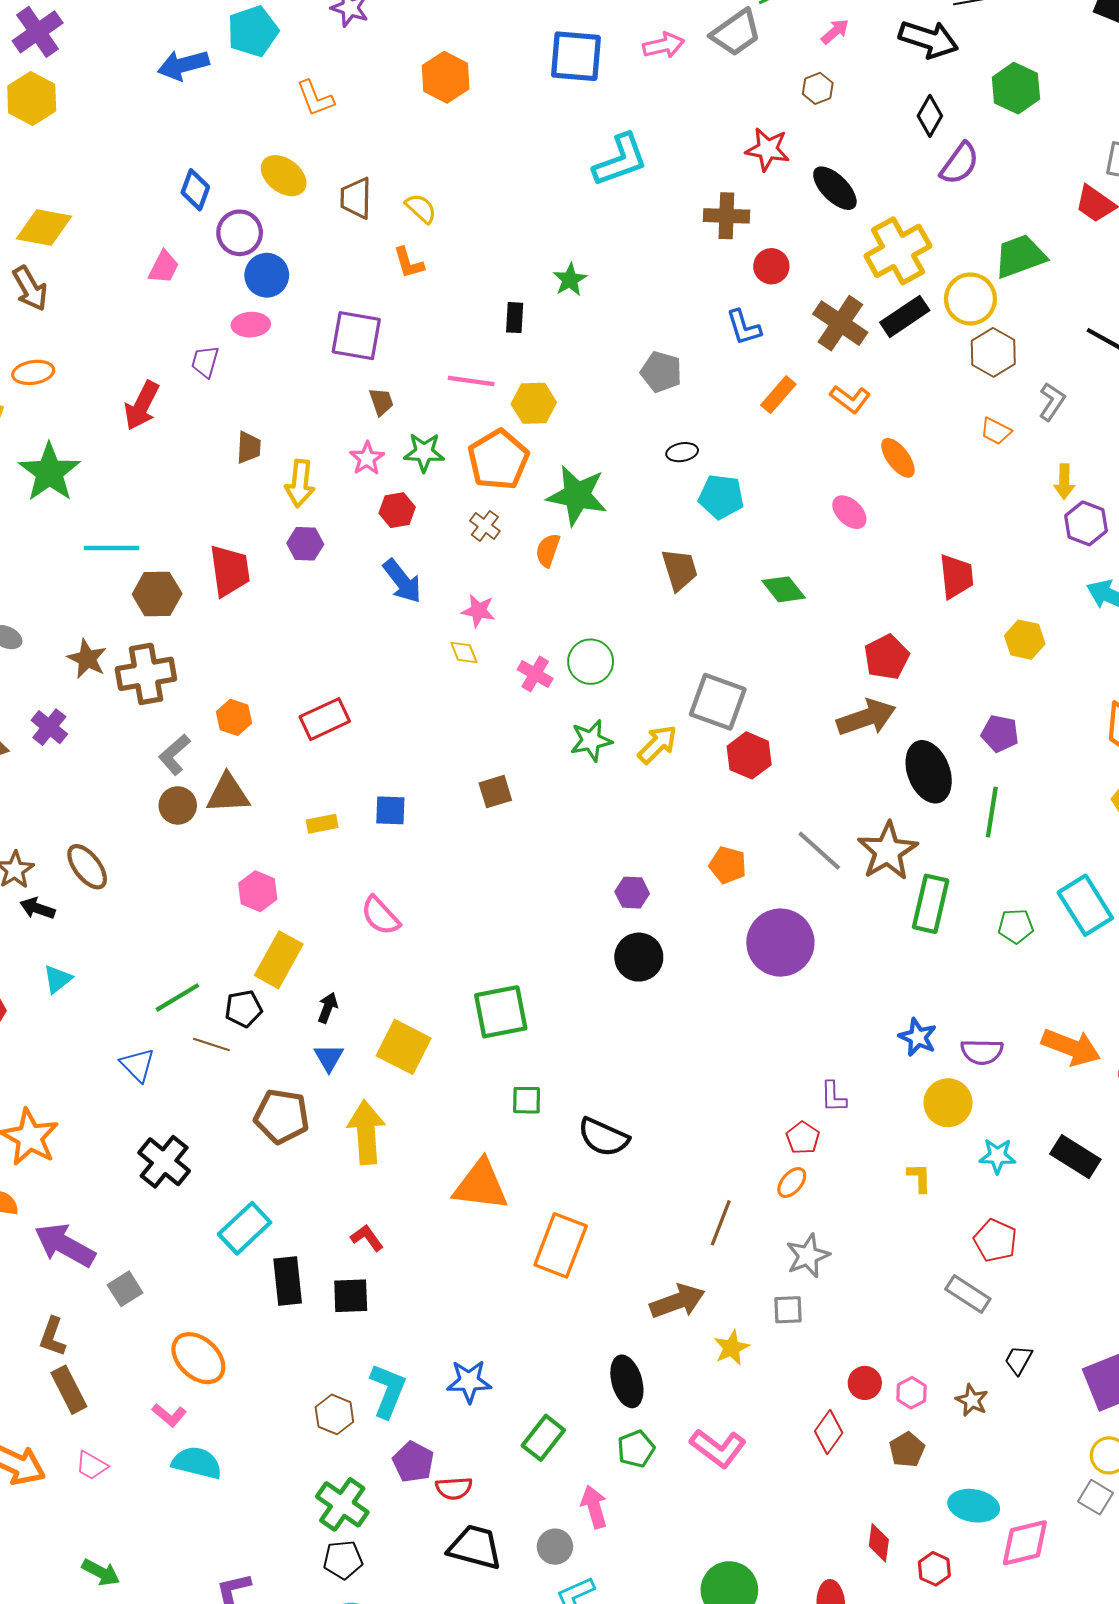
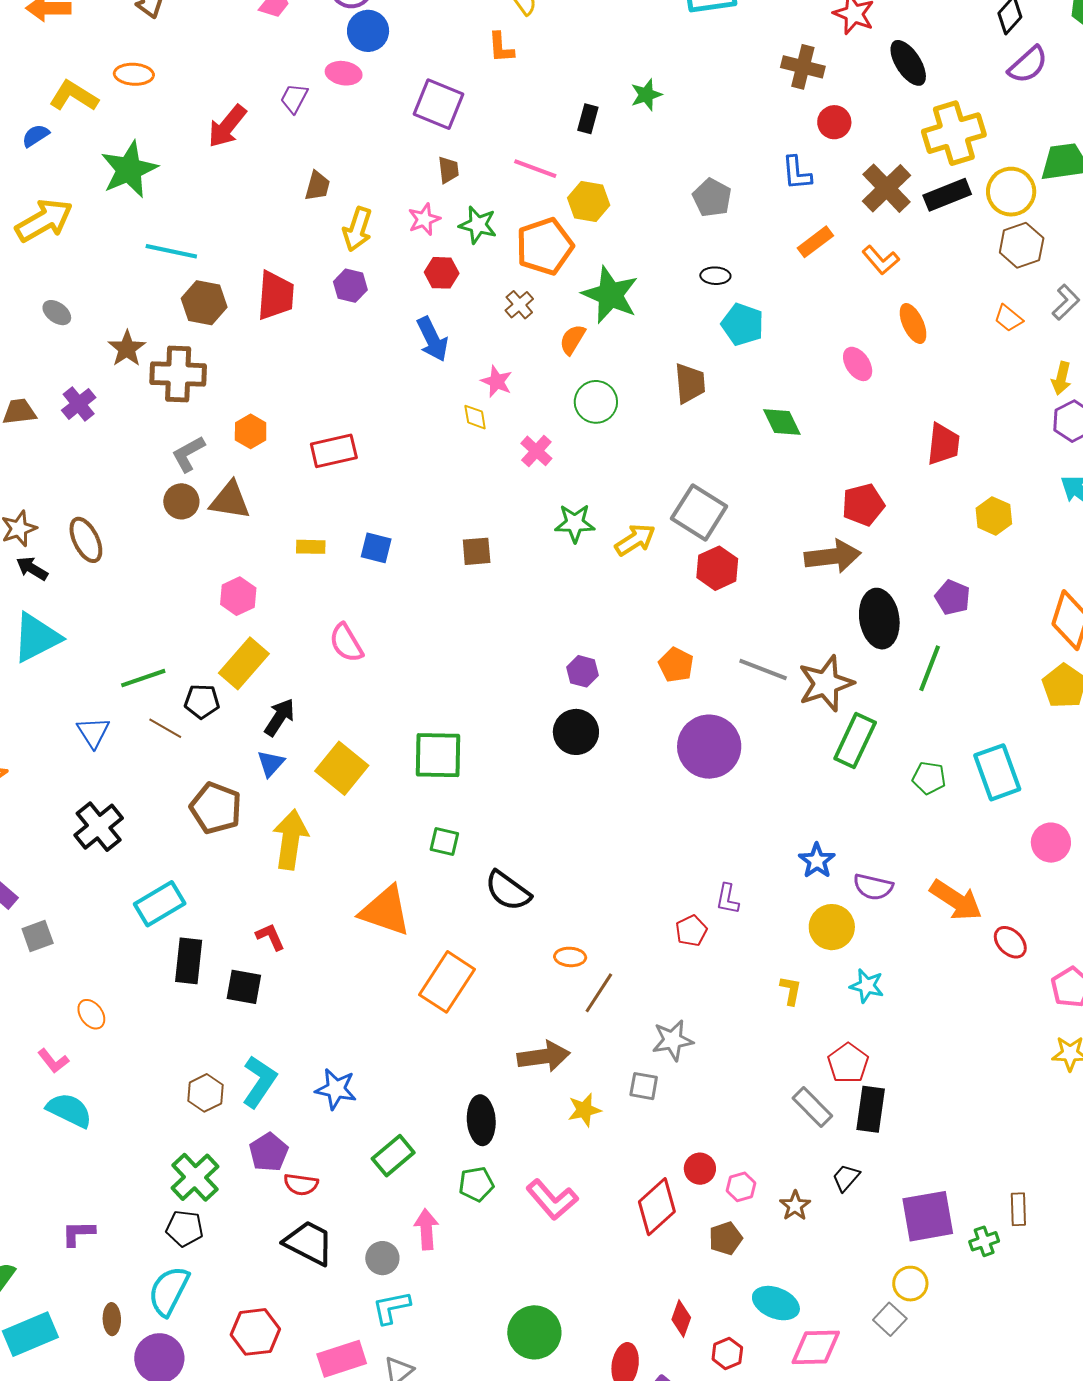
green circle: (591, 662) -> (596, 402), moved
gray line: (819, 851) -> (763, 670), turned -33
cyan triangle: (57, 979) -> (36, 638), size x1.8
black arrow: (328, 1008) -> (280, 717), size x1.4
black rectangle: (1075, 1157) -> (871, 1109), moved, turned 54
orange ellipse: (792, 1183) -> (570, 957), moved, turned 40
orange ellipse: (198, 1358) -> (91, 1014), size x0.6
red diamond: (829, 1432) -> (657, 1207), size x1.4

